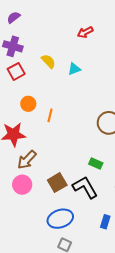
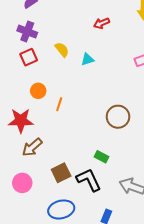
pink circle: (22, 185) -> (22, 183), moved

